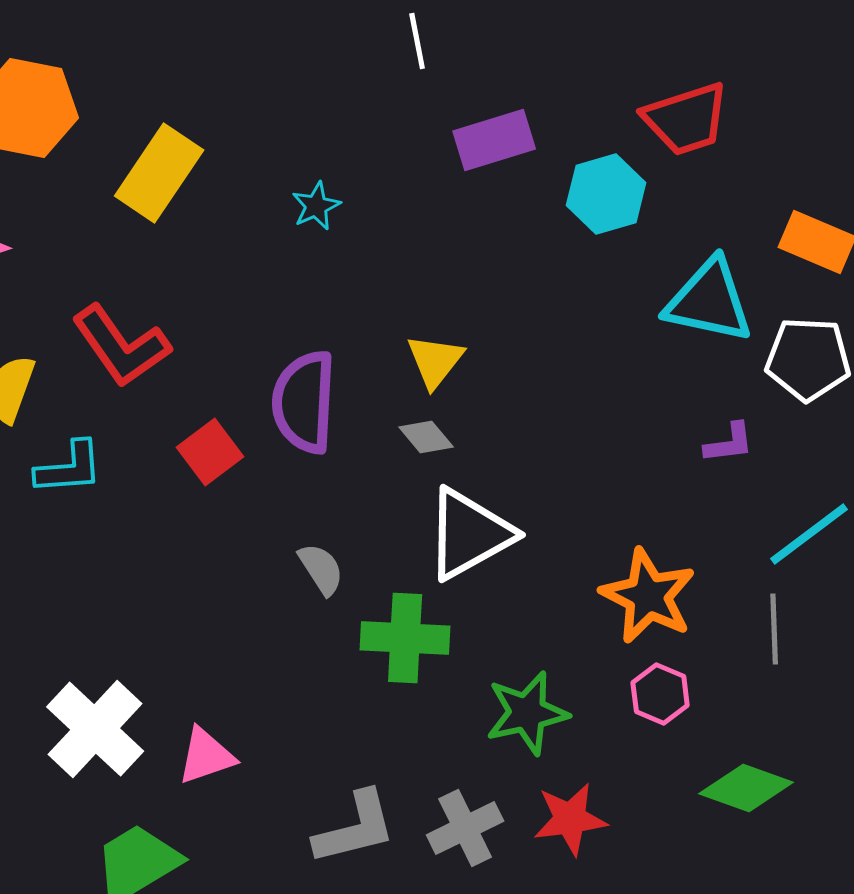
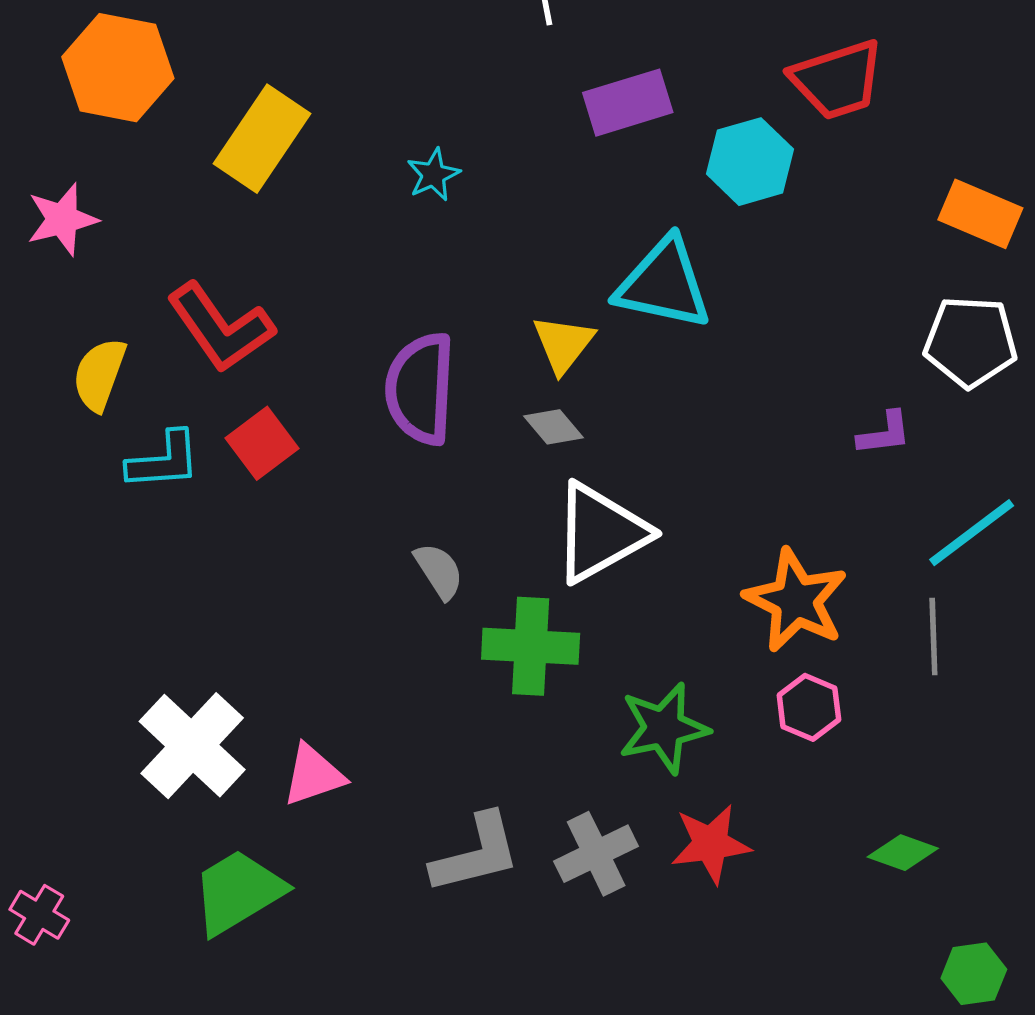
cyan triangle: (709, 301) -> (664, 284), moved
red square: (210, 452) -> (262, 443), moved
green diamond: (746, 788) -> (903, 853), moved, size x0.7

